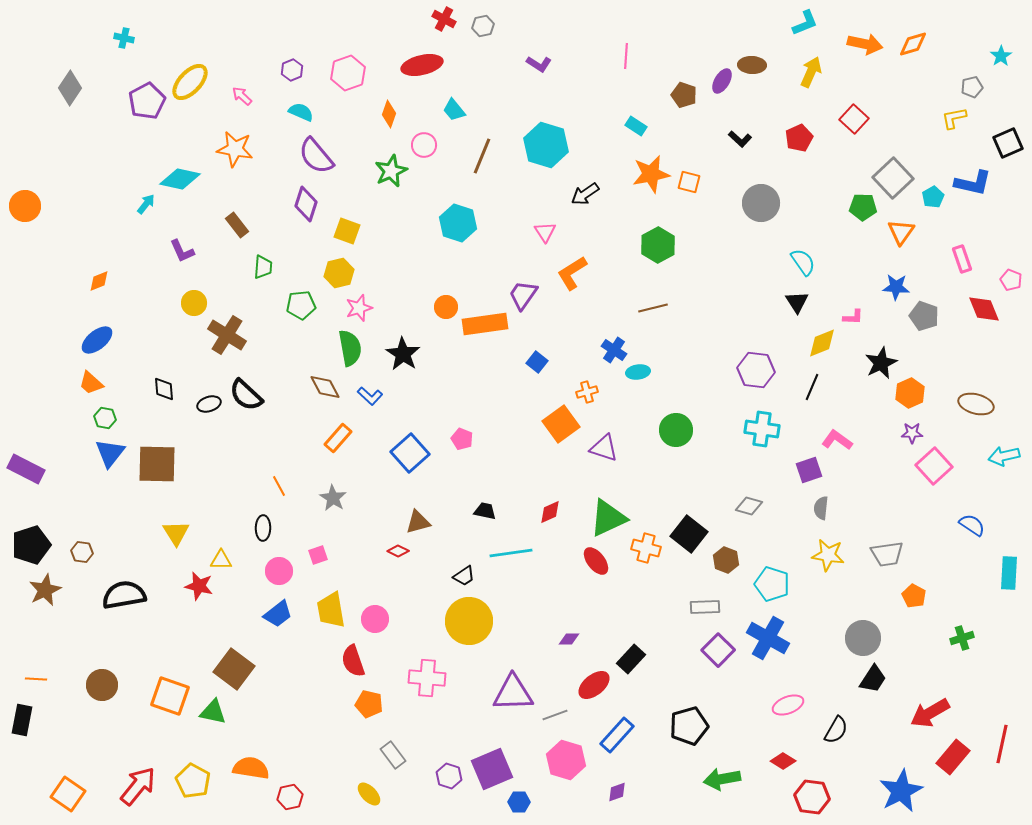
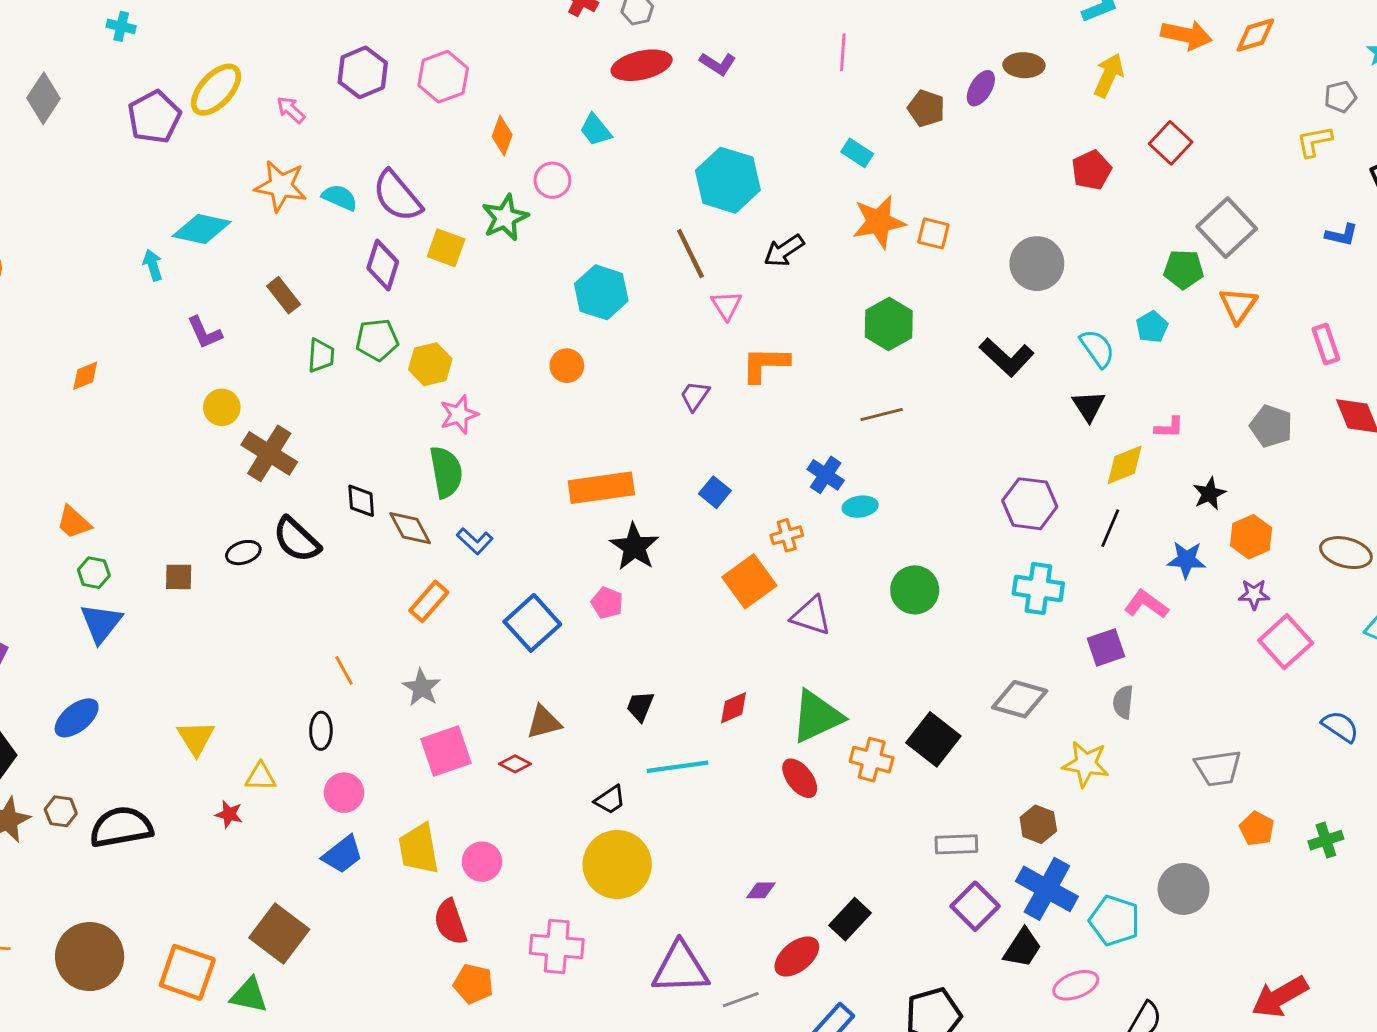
red ellipse: (422, 65) -> (642, 65), moved
purple hexagon: (292, 70) -> (363, 72), size x1.6
cyan semicircle: (301, 112) -> (340, 197), moved
black L-shape: (740, 139) -> (1007, 357), moved, size x1.6
brown line: (482, 156) -> (690, 254), moved, turned -48
blue L-shape: (973, 183) -> (1342, 235), size x0.6
cyan pentagon: (933, 197) -> (1152, 327), moved
cyan arrow: (146, 204) -> (153, 265), turned -55
yellow square: (347, 231) -> (446, 248), moved
orange L-shape: (572, 273) -> (765, 364), turned 33
blue star: (896, 287) -> (1186, 560), moved
purple trapezoid: (523, 295) -> (695, 396), size x0.7
green pentagon: (301, 305) -> (377, 340), moved
orange circle: (446, 307) -> (567, 366), moved
orange rectangle: (485, 324) -> (601, 488), moved
blue ellipse: (97, 340) -> (77, 718), moved
black star: (403, 354) -> (634, 547), moved
black star: (881, 363) -> (1209, 494), size x0.7
black diamond: (164, 389) -> (361, 501), moved
brown square: (157, 464) -> (179, 577), moved, size x0.5
gray diamond: (749, 506) -> (1020, 699), size x1.4
black trapezoid: (485, 511) -> (640, 706), turned -80
brown hexagon: (82, 552) -> (61, 811), moved
pink square: (318, 555) -> (446, 751), moved, size x1.8
yellow star: (828, 555) -> (1086, 764), moved
brown hexagon: (726, 560) -> (1038, 824), moved
cyan pentagon: (772, 584) -> (1115, 921), moved
red star: (199, 586) -> (229, 814), size x0.7
green cross: (962, 638) -> (1326, 840), moved
black trapezoid: (873, 679) -> (1023, 948), moved
brown circle: (102, 685) -> (90, 957), size x1.5

